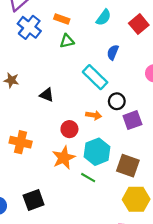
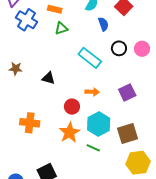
blue semicircle: (113, 52) -> (103, 24), moved, turned 144
black circle: (117, 101) -> (119, 48), moved
brown square: (128, 166) -> (128, 134), turned -30

